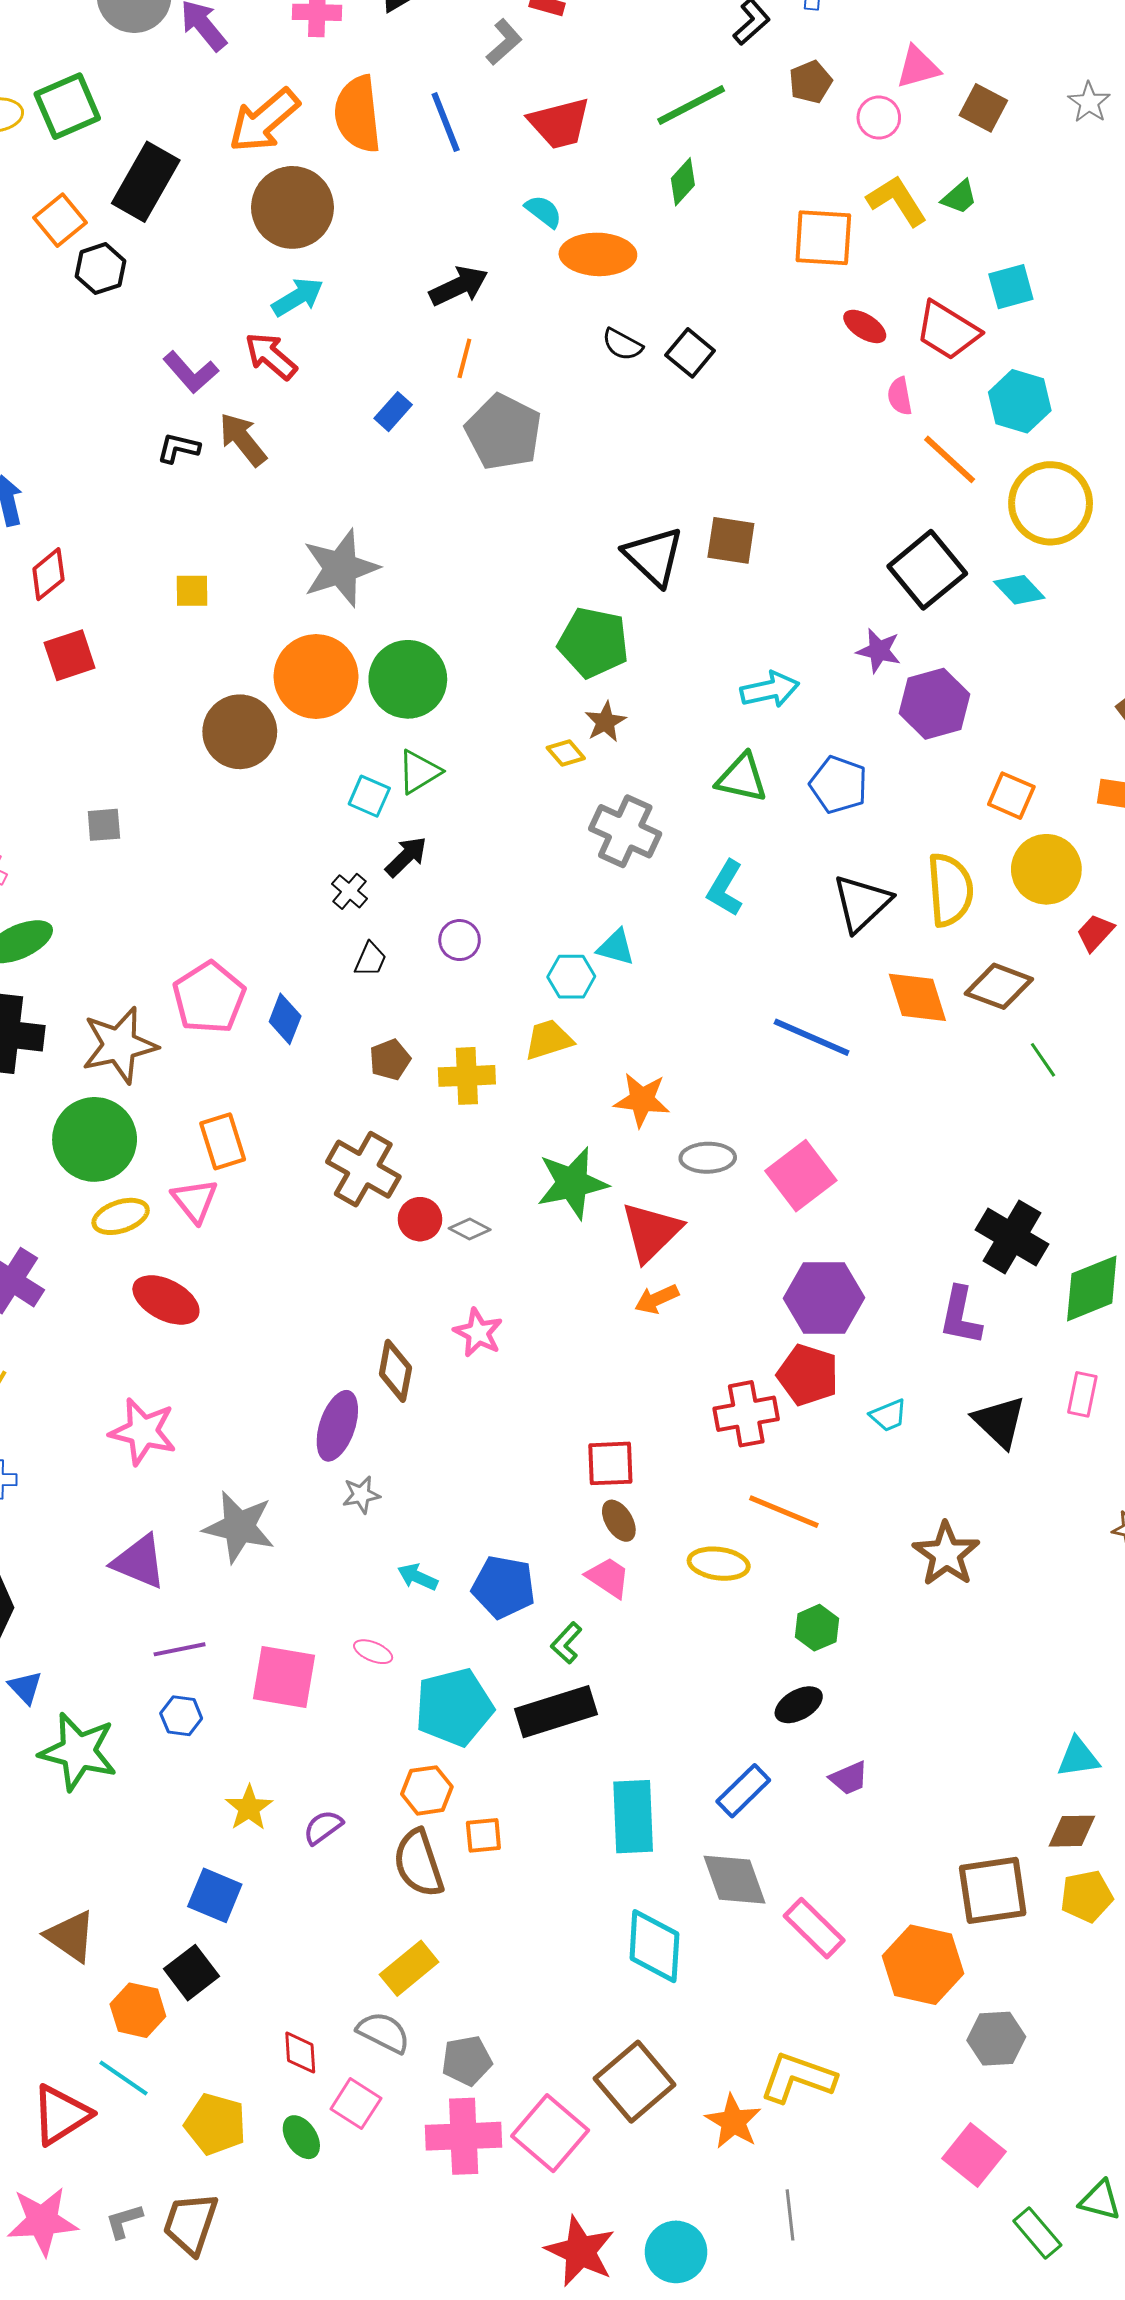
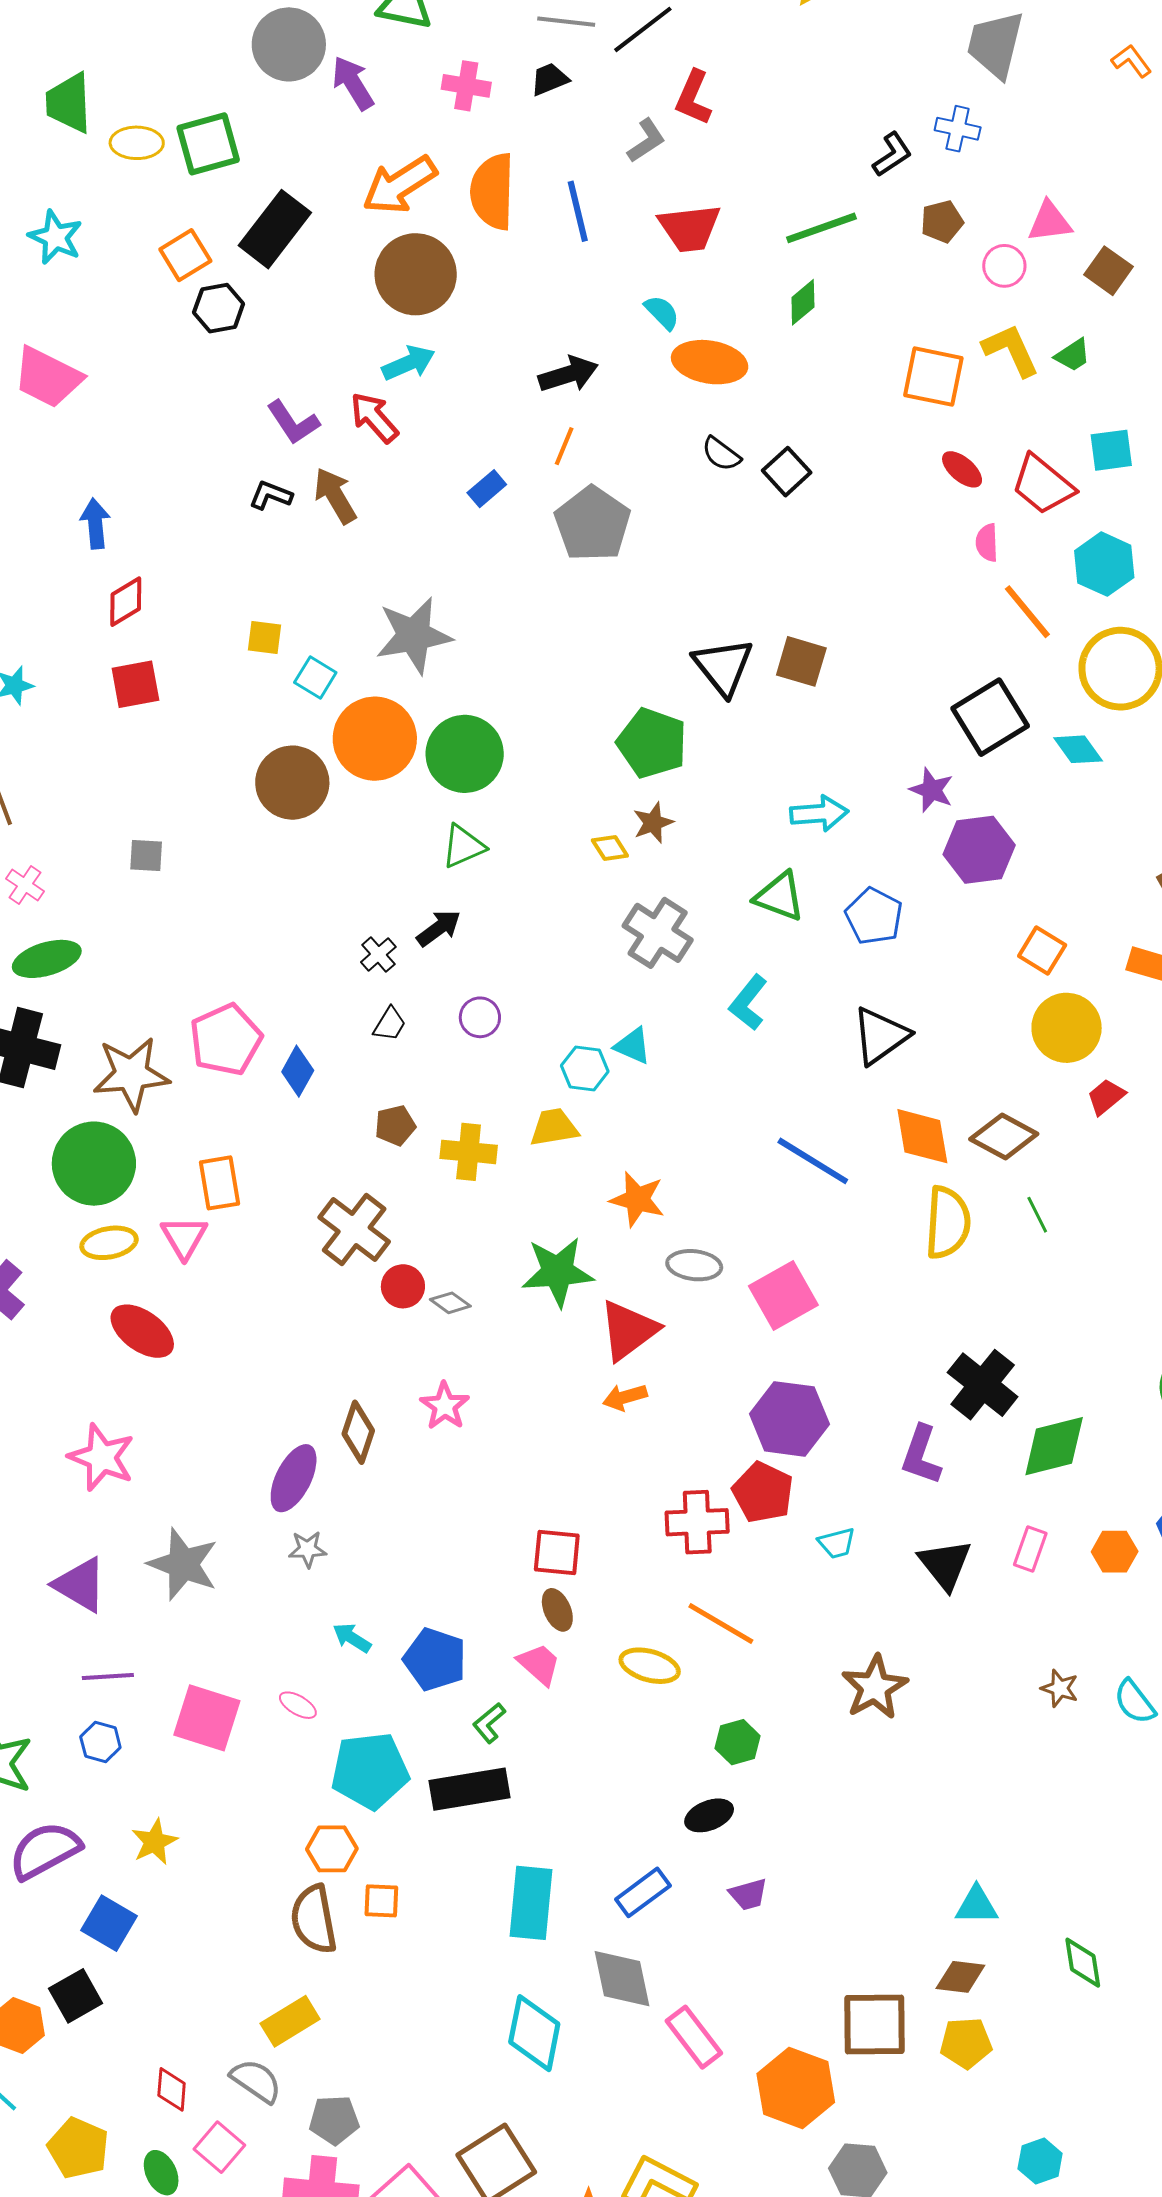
cyan square: (369, 796) -> (315, 678), moved
yellow semicircle: (950, 890) -> (948, 1223), moved
purple semicircle: (323, 1827) -> (45, 1850), moved, size x1.8

